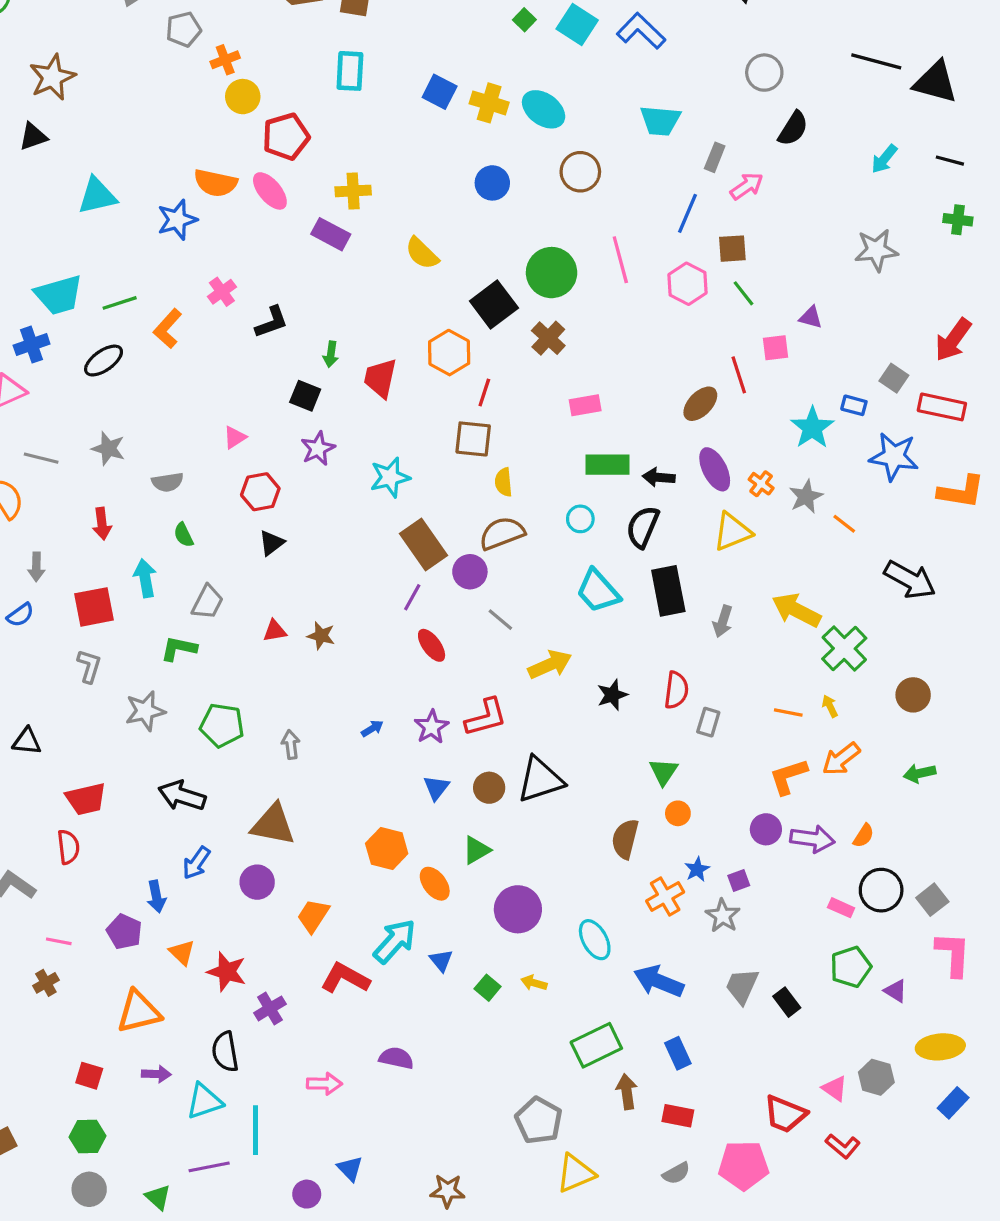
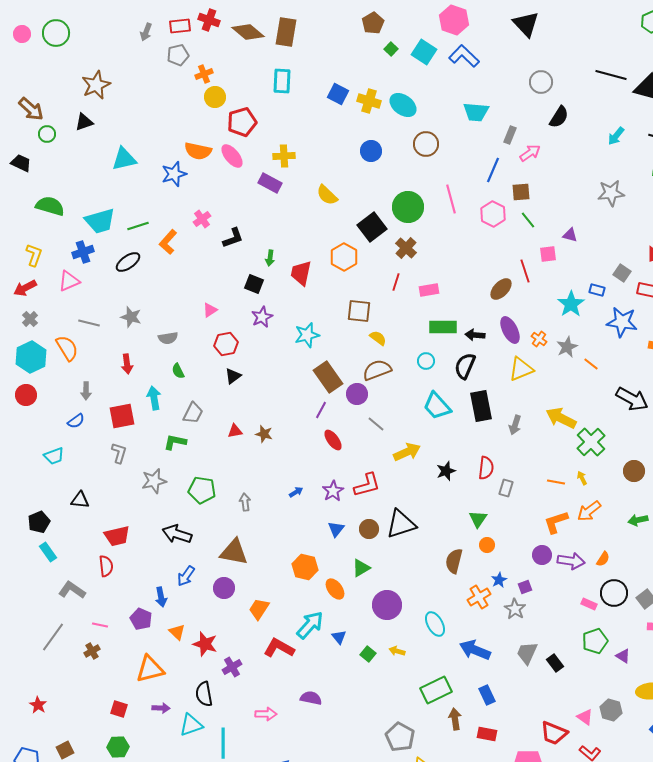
red line: (484, 393) -> (396, 282), moved
yellow semicircle: (504, 482) -> (378, 338), turned 132

